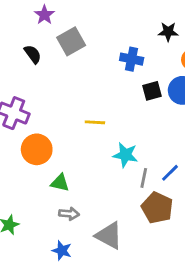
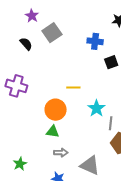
orange circle: (37, 149) -> (56, 110), moved
cyan star: (125, 155) -> (96, 108), turned 30

